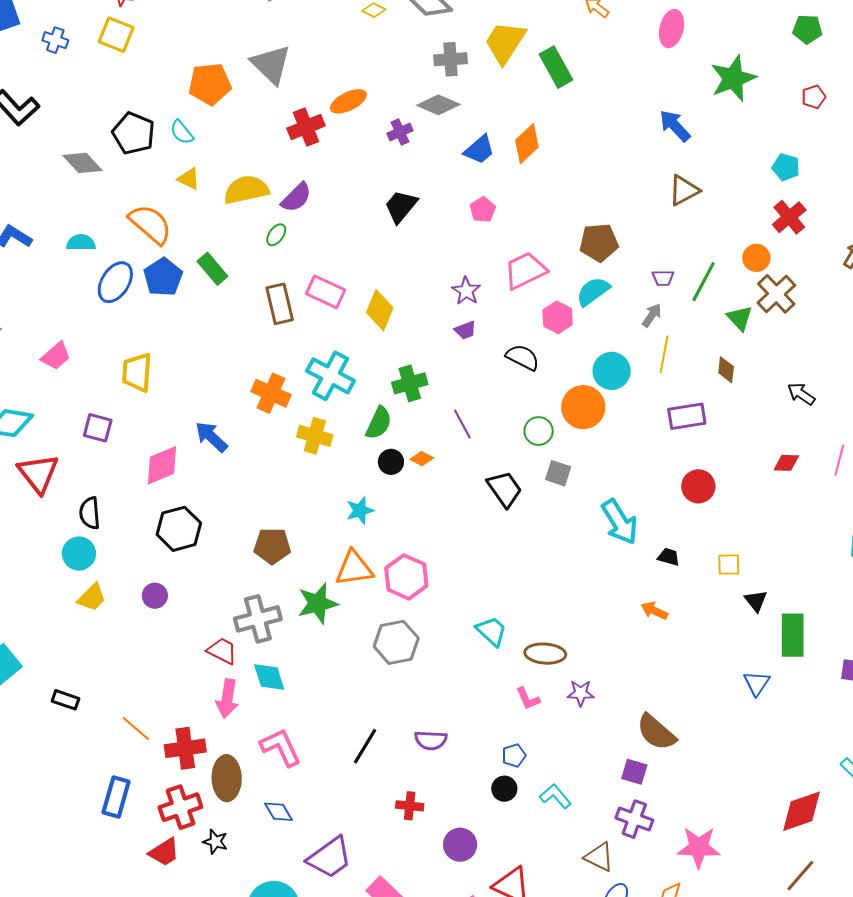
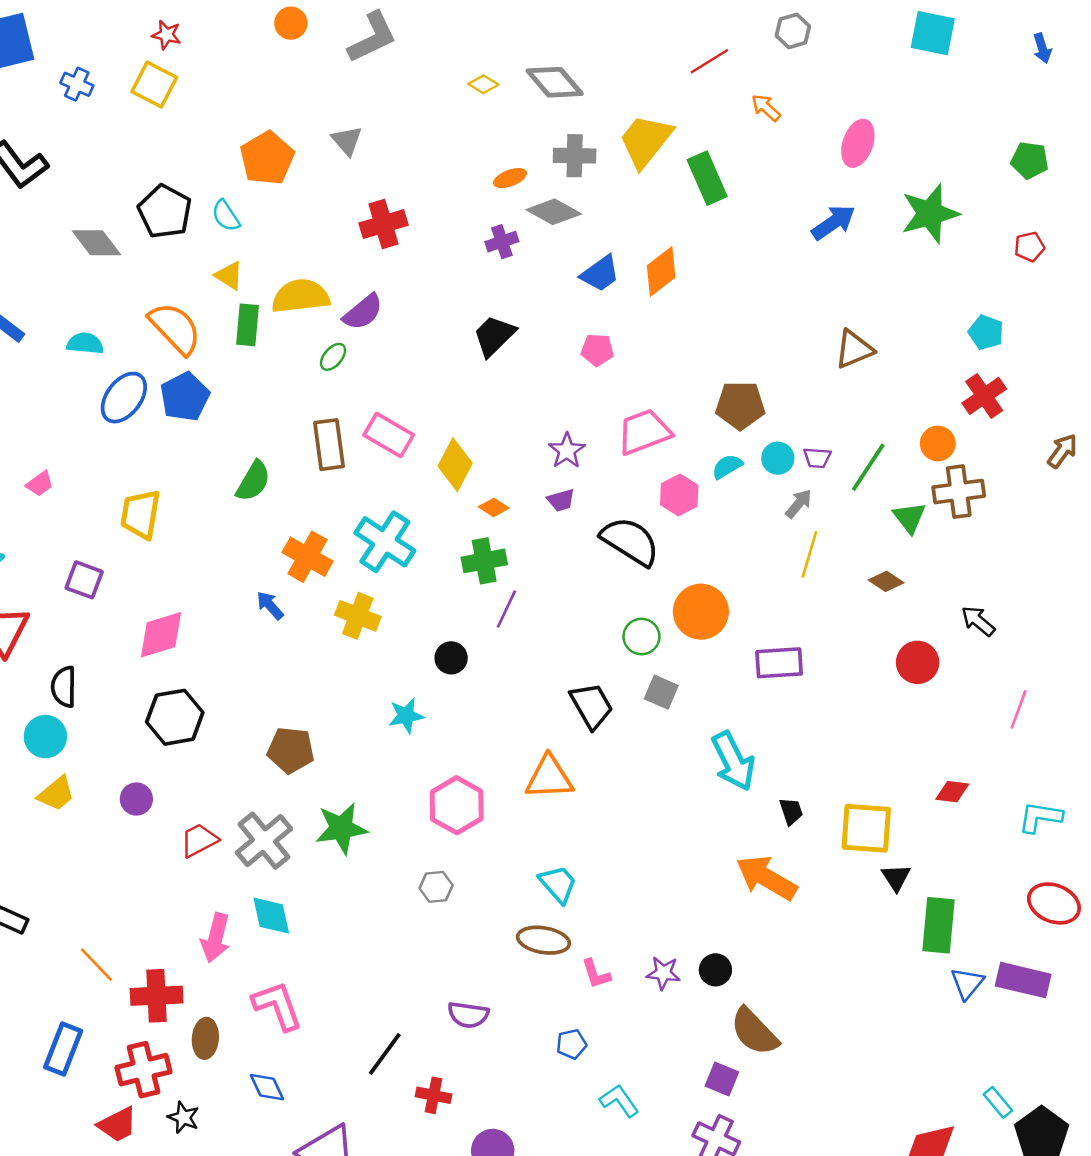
gray triangle: (271, 64) -> (347, 141), size x0.6
orange pentagon: (210, 84) -> (267, 158), turned -30
orange ellipse: (348, 101) -> (510, 178), moved, size x0.7
blue arrow: (675, 126) -> (833, 222), moved, turned 93
pink pentagon: (483, 210) -> (597, 350), turned 30
green rectangle: (212, 269) -> (247, 325), moved, turned 40
cyan semicircle: (593, 291) -> (727, 466), size x0.7
brown cross: (776, 294) -> (959, 492), turned 30
pink trapezoid: (56, 356) -> (40, 484), size x0.7
black semicircle: (523, 357) -> (630, 541), size x1.4
brown diamond: (726, 370) -> (886, 581), turned -68
cyan circle: (612, 371) -> (778, 458), moved, size x0.7
purple rectangle: (687, 416) -> (779, 663), moved
green semicircle: (379, 423) -> (253, 481), moved
purple line: (462, 424) -> (506, 609), moved, turned 48
blue arrow: (211, 437) -> (270, 605), moved, size x0.7
orange diamond: (422, 459) -> (494, 507), moved
red diamond: (786, 463) -> (952, 792), moved
red circle: (698, 486) -> (918, 662), moved
black trapezoid: (669, 557) -> (791, 811), turned 50
yellow square: (729, 565) -> (866, 828), size x1.8
orange triangle: (354, 568) -> (549, 777), moved
orange arrow: (654, 611) -> (766, 878), size x1.8
gray cross: (258, 619) -> (264, 841), turned -30
gray hexagon: (396, 642) -> (436, 887), size x0.6
red trapezoid: (222, 651) -> (199, 840), moved, turned -60
brown ellipse: (545, 654) -> (544, 940), moved
blue triangle: (757, 683) -> (967, 983), moved
black line: (365, 746) -> (385, 1054), moved
brown ellipse: (227, 778) -> (205, 1038), size x0.7
black circle: (504, 789) -> (715, 970), moved

